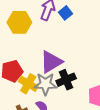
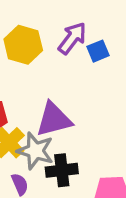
black cross: (66, 80) -> (62, 170), moved

